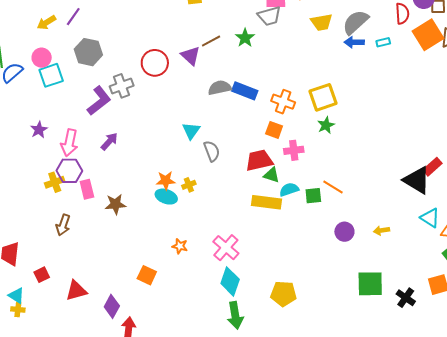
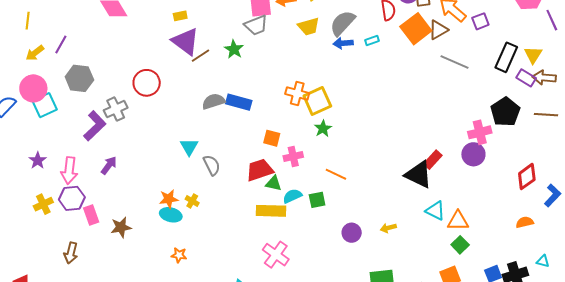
purple triangle: (191, 56) -> (186, 41), moved, size x1.4
pink circle: (42, 58) -> (33, 88), size x1.4
orange cross: (283, 102) -> (297, 94), moved
yellow cross: (55, 182) -> (43, 204), moved
yellow cross: (189, 185) -> (192, 201), turned -32
orange line: (333, 187) -> (336, 174), moved
orange star: (180, 246) -> (179, 255), moved
pink cross: (226, 248) -> (276, 255), moved

